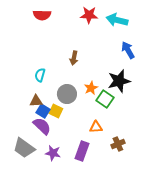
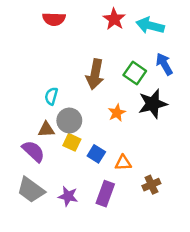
red star: (89, 15) -> (114, 19), turned 30
brown arrow: (74, 58) -> (95, 74), size x1.6
gray circle: (67, 94) -> (69, 120), moved
green square: (105, 99) -> (135, 73), moved
blue square: (43, 111) -> (96, 154), moved
purple semicircle: (42, 126) -> (33, 151), moved

